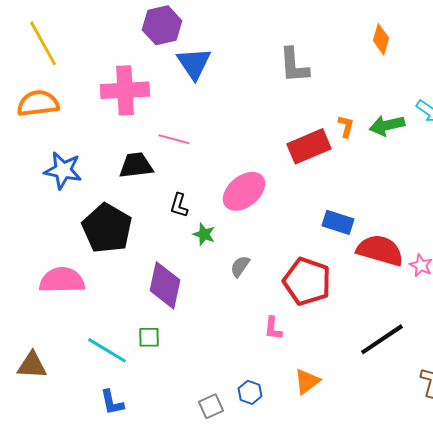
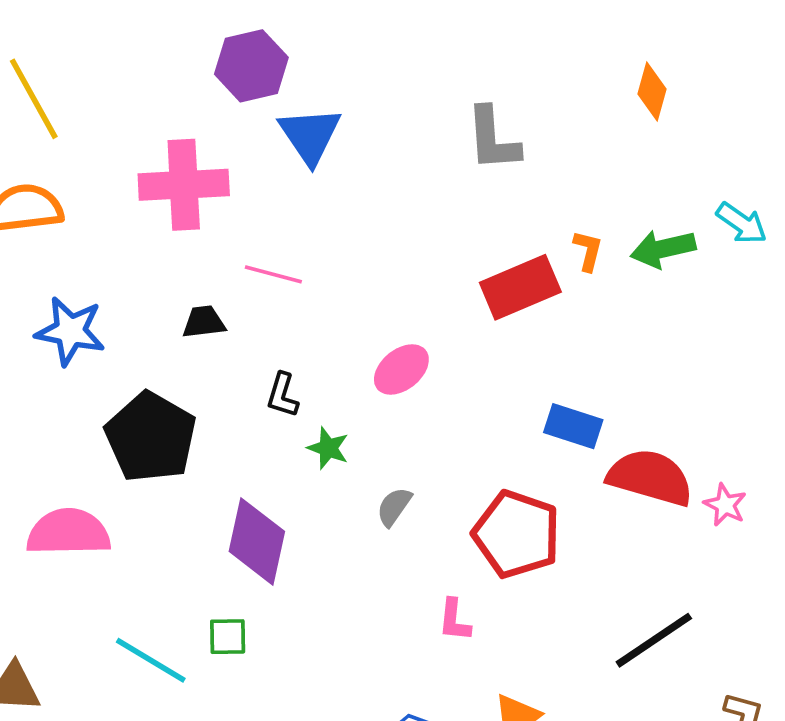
black trapezoid: (136, 165) -> (204, 322), size x0.7
pink ellipse: (244, 191) -> (401, 369), size x0.7

